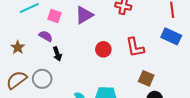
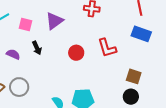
purple semicircle: (46, 36) -> (13, 54), moved
black arrow: (57, 54) -> (37, 48), moved
brown square: (146, 78) -> (134, 76), moved

